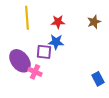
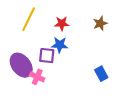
yellow line: (27, 18) -> (29, 19), turned 30
blue rectangle: (98, 79) -> (101, 74), moved

